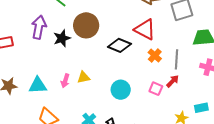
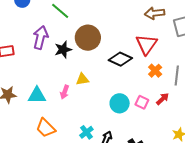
red triangle: (145, 30) -> (146, 44), turned 35
yellow triangle: (84, 77) -> (82, 79), moved
red arrow: (173, 81) -> (162, 99), moved
pink square: (156, 89) -> (142, 102), moved

